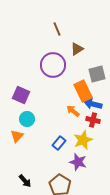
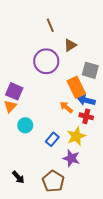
gray square: (97, 74) -> (90, 70), turned 30
cyan circle: (27, 119) -> (25, 125), moved
orange triangle: (17, 136) -> (10, 106), moved

